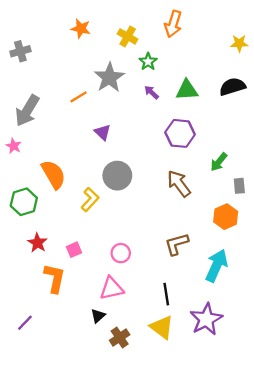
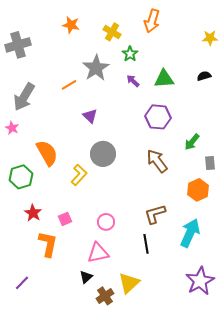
gray cross: (20, 51) -> (18, 45), size x1.4
black semicircle: (232, 87) -> (204, 76), size x0.6
black line: (166, 294) -> (146, 244), moved
purple star: (206, 319) -> (200, 281), moved
yellow triangle: (162, 327) -> (129, 283), moved, turned 40

